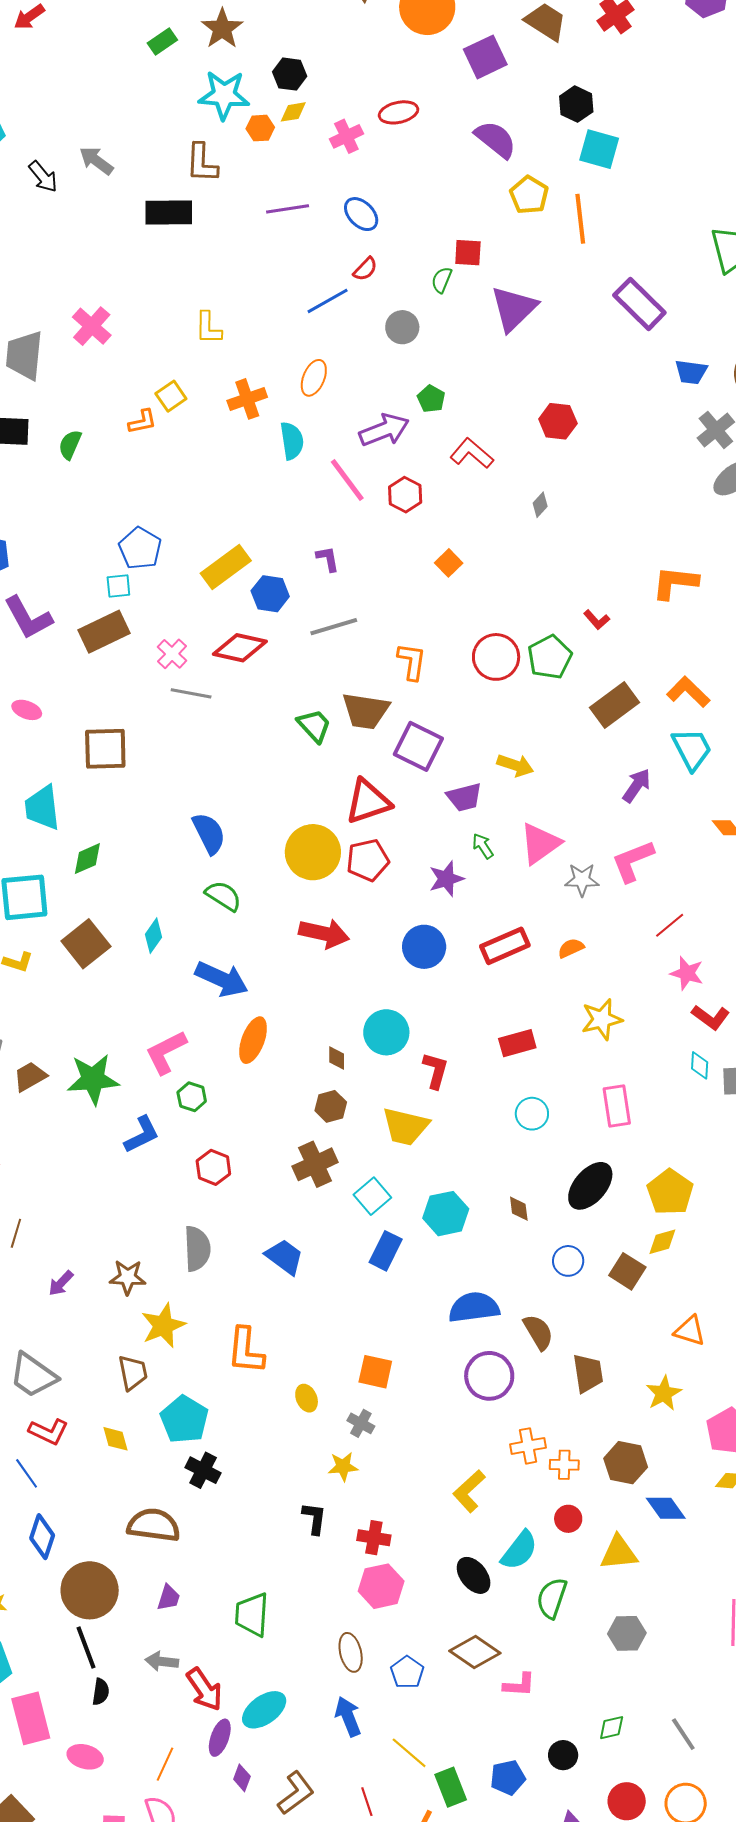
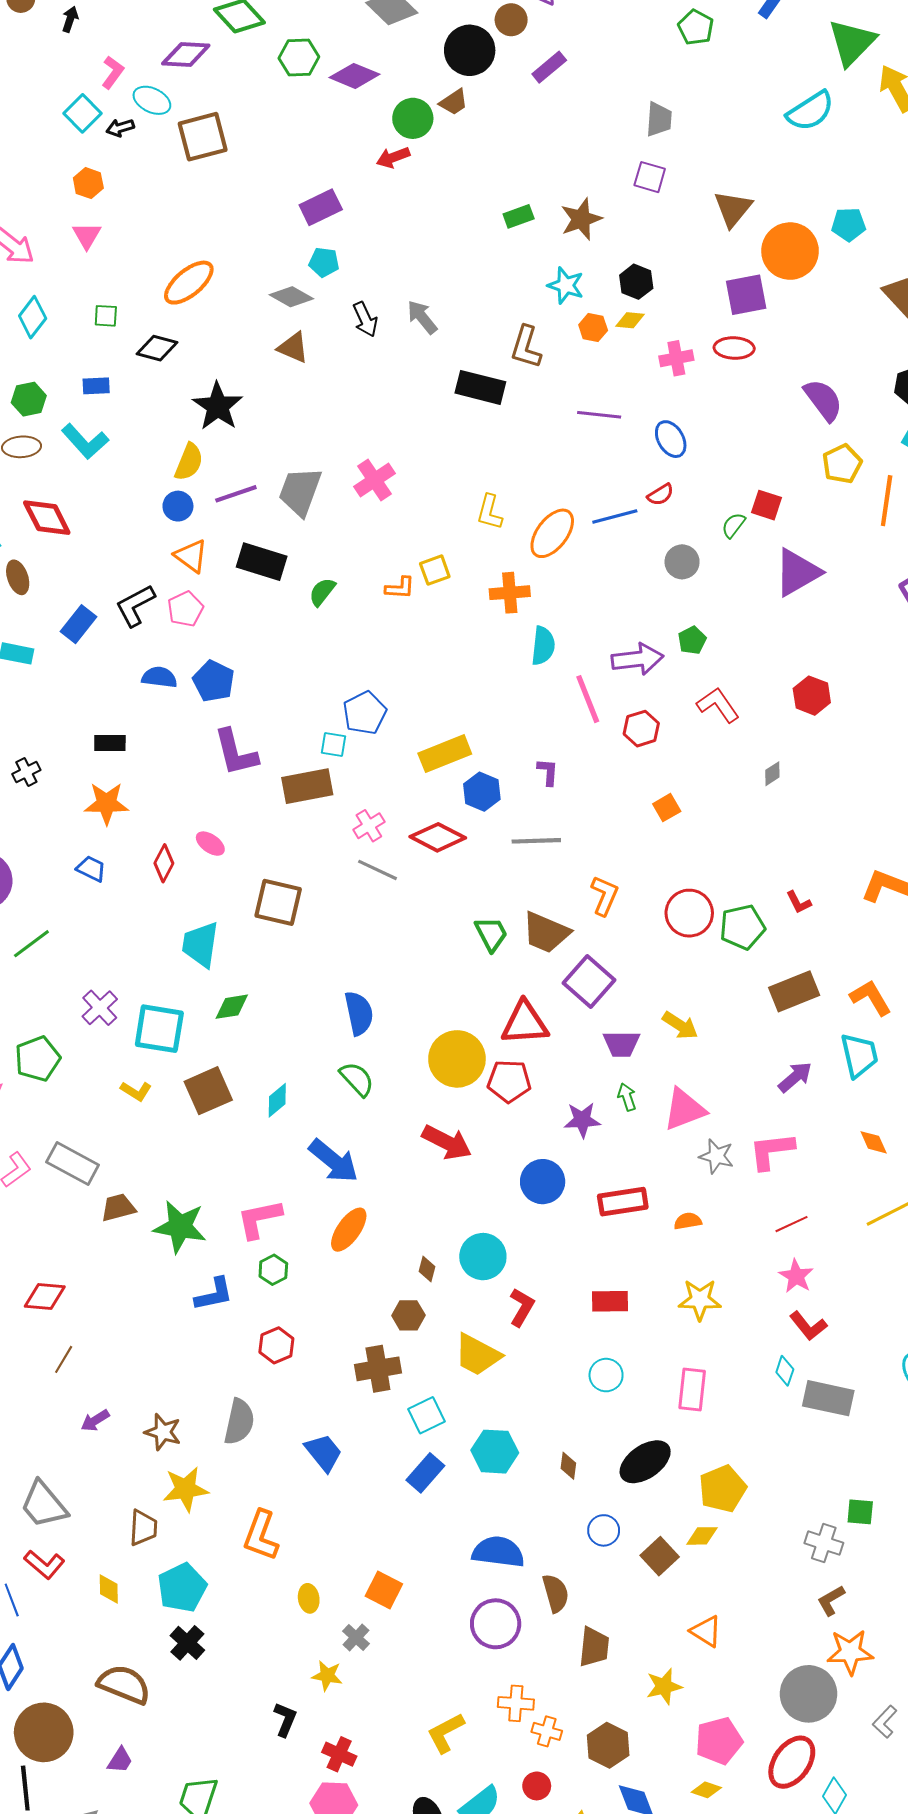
purple square: (485, 57) -> (746, 295), moved
cyan star: (224, 95) -> (566, 285), size x0.7
orange ellipse: (314, 378) -> (552, 533), moved, size x1.4

